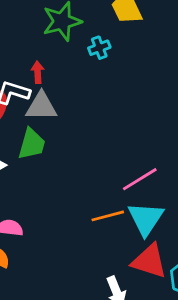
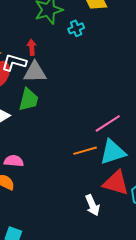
cyan triangle: (146, 219) -> (113, 152), turned 40

